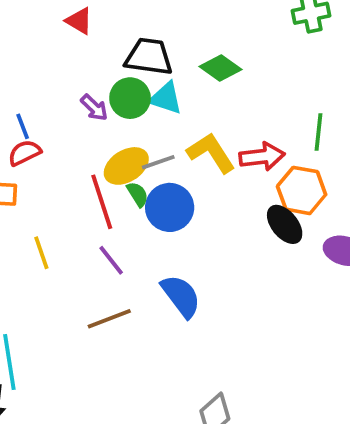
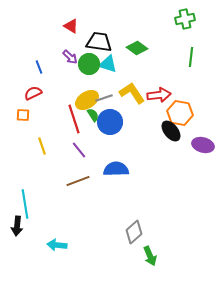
red triangle: (79, 21) -> (71, 26), moved
purple arrow: (94, 108) -> (70, 57), moved
blue line: (23, 126) -> (39, 67), moved
green line: (319, 132) -> (191, 57), moved
blue semicircle: (181, 296) -> (116, 169), turned -55

